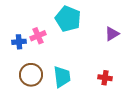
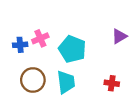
cyan pentagon: (68, 19) -> (72, 49), moved

